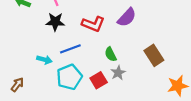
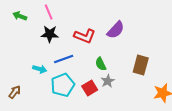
brown rectangle: (154, 55) -> (141, 65), turned 48

